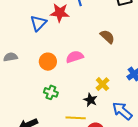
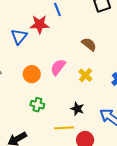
pink semicircle: (75, 57) -> (58, 67), turned -30
yellow cross: (102, 84) -> (85, 75), moved

